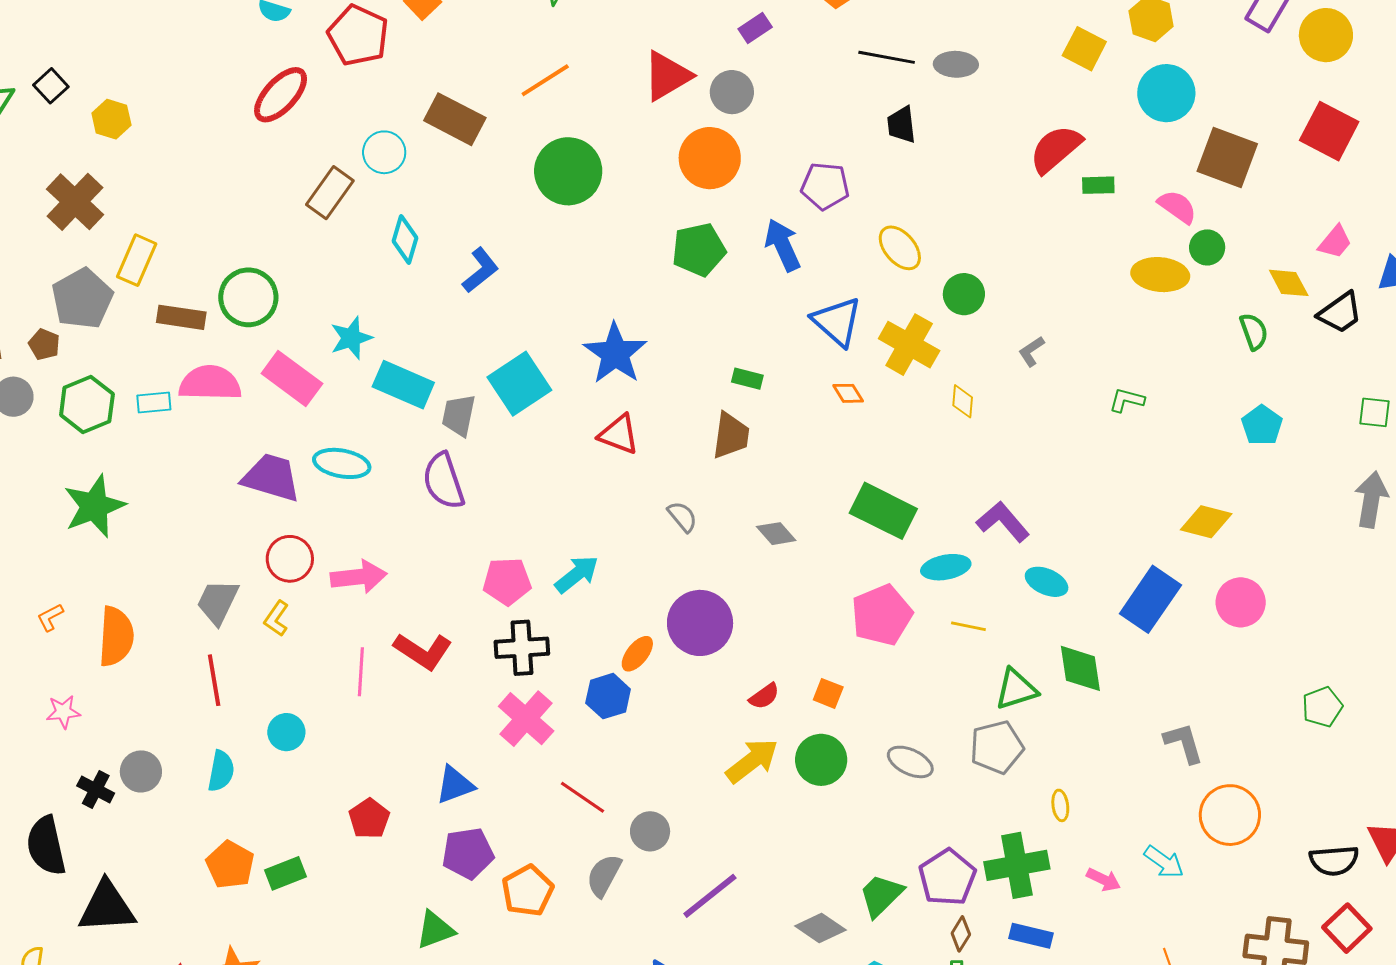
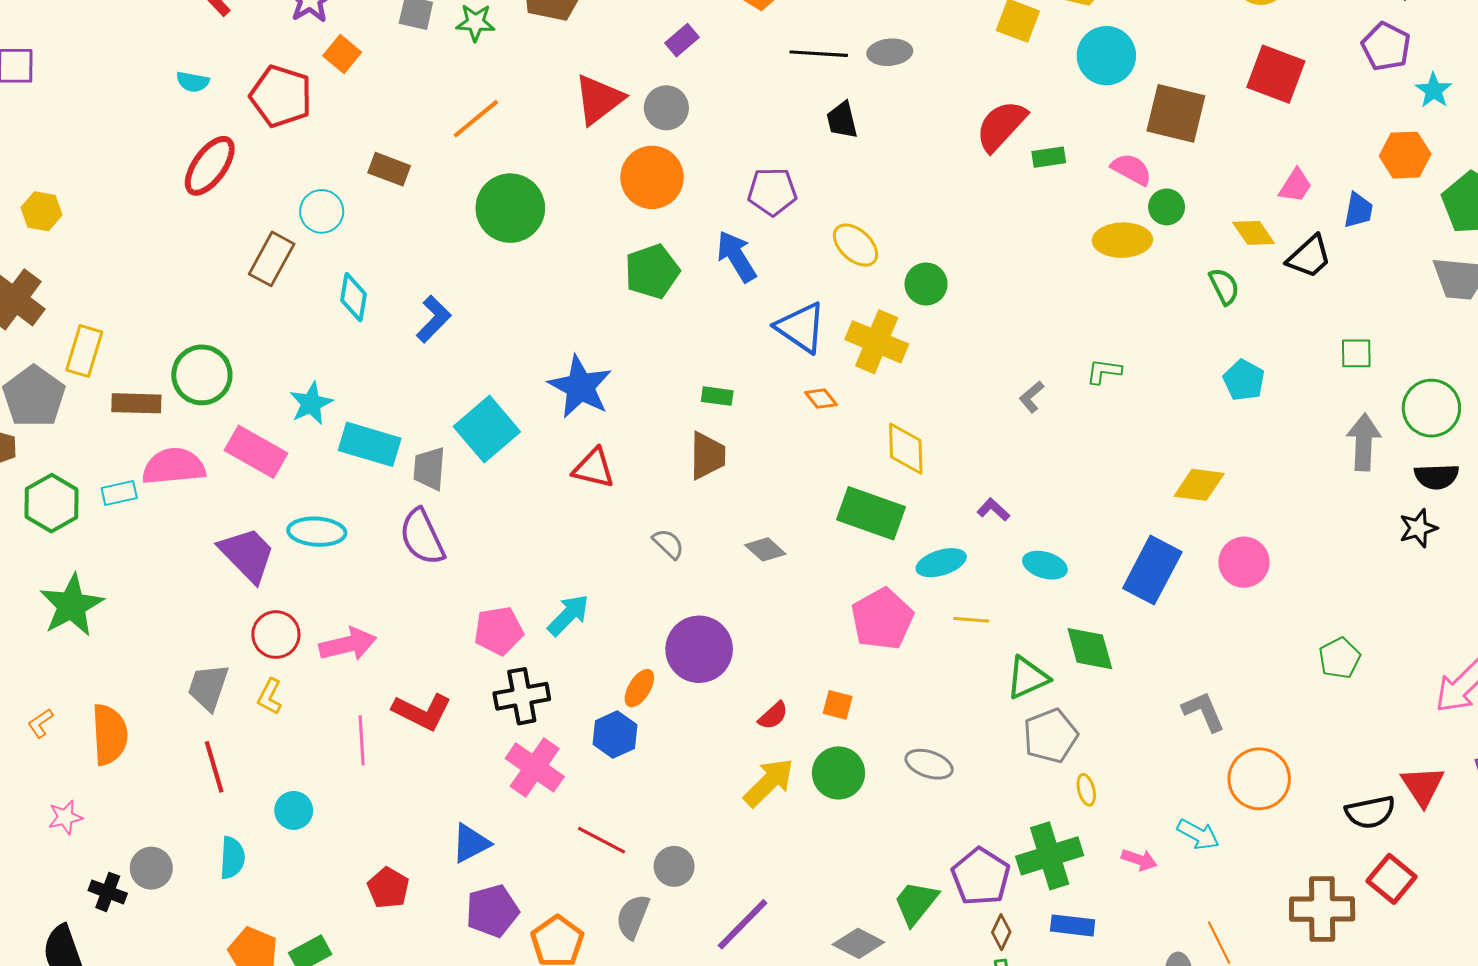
brown rectangle: (455, 119) -> (389, 169), size x0.7
gray L-shape: (1031, 351) -> (1032, 397), moved
yellow diamond: (963, 401) -> (906, 449), moved, size x1.6
purple trapezoid: (271, 478) -> (247, 555), turned 36
purple L-shape: (1003, 522) -> (993, 510), size x0.6
gray pentagon: (997, 747) -> (1050, 736), moved

